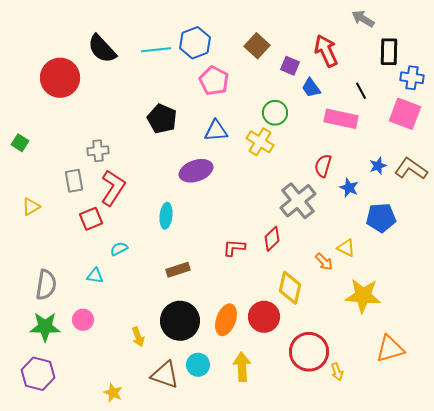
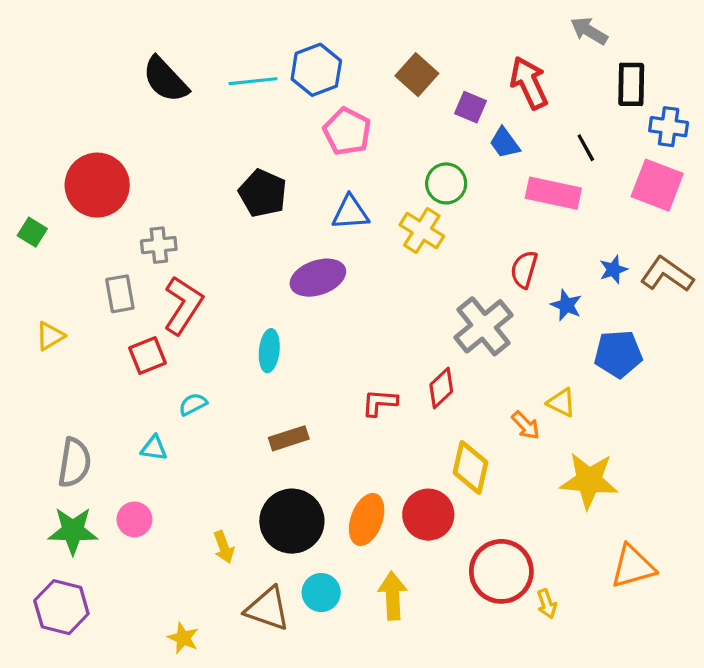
red circle: (60, 78) -> (97, 185), moved

